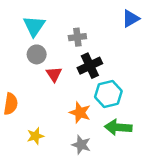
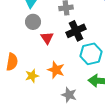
orange star: (80, 113) -> (56, 70), moved
yellow star: (35, 136) -> (32, 76), moved

